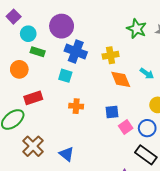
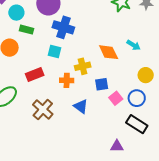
yellow cross: (111, 55) -> (83, 66), moved
red rectangle: (33, 98) -> (35, 74), moved
brown cross: (33, 146) -> (43, 109), moved
blue triangle: (67, 154) -> (81, 106), moved

